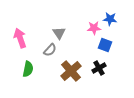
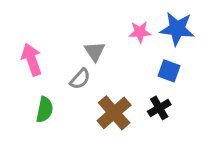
blue star: (110, 19) -> (177, 29), size x1.5
pink star: (94, 28) -> (140, 32), moved

